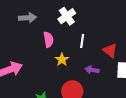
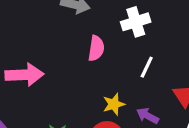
yellow star: (62, 60) -> (114, 104), moved

